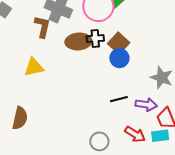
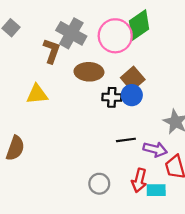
black cross: (95, 38) -> (112, 97), moved
red arrow: (135, 134) -> (139, 180), turned 65
cyan rectangle: (160, 136) -> (156, 190), moved

